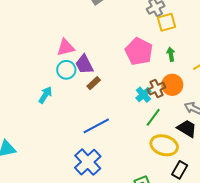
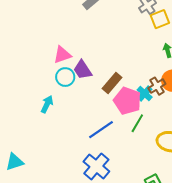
pink pentagon: (139, 51) -> (127, 101), moved
brown rectangle: (94, 83) -> (112, 83), moved, size x1.5
green line: (153, 117) -> (137, 123), moved

